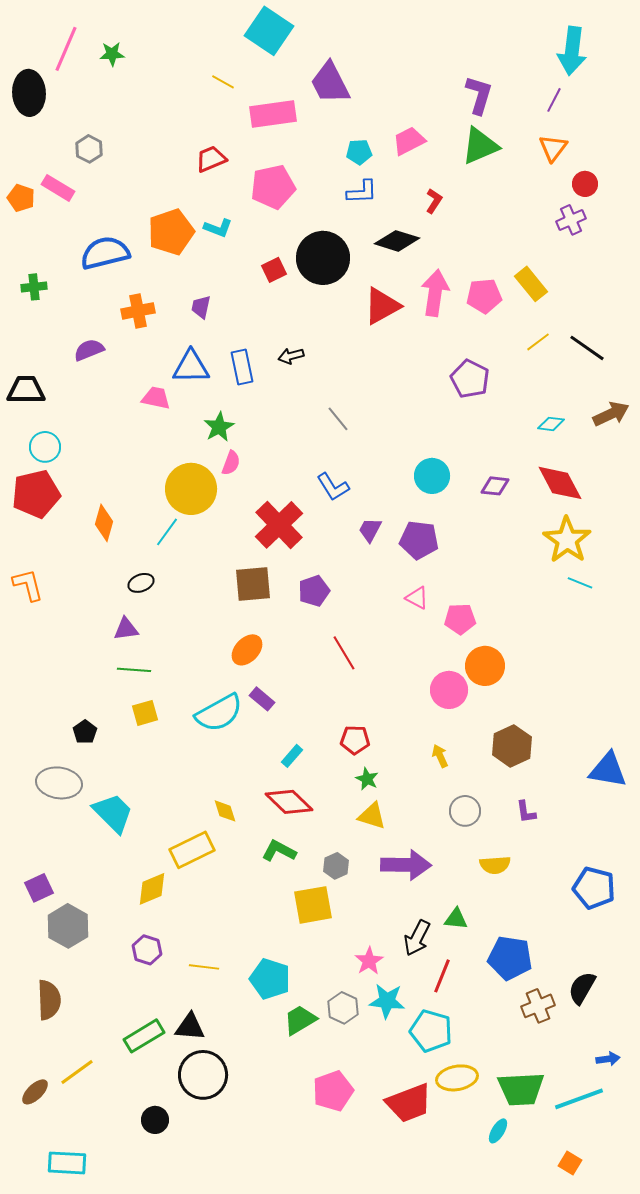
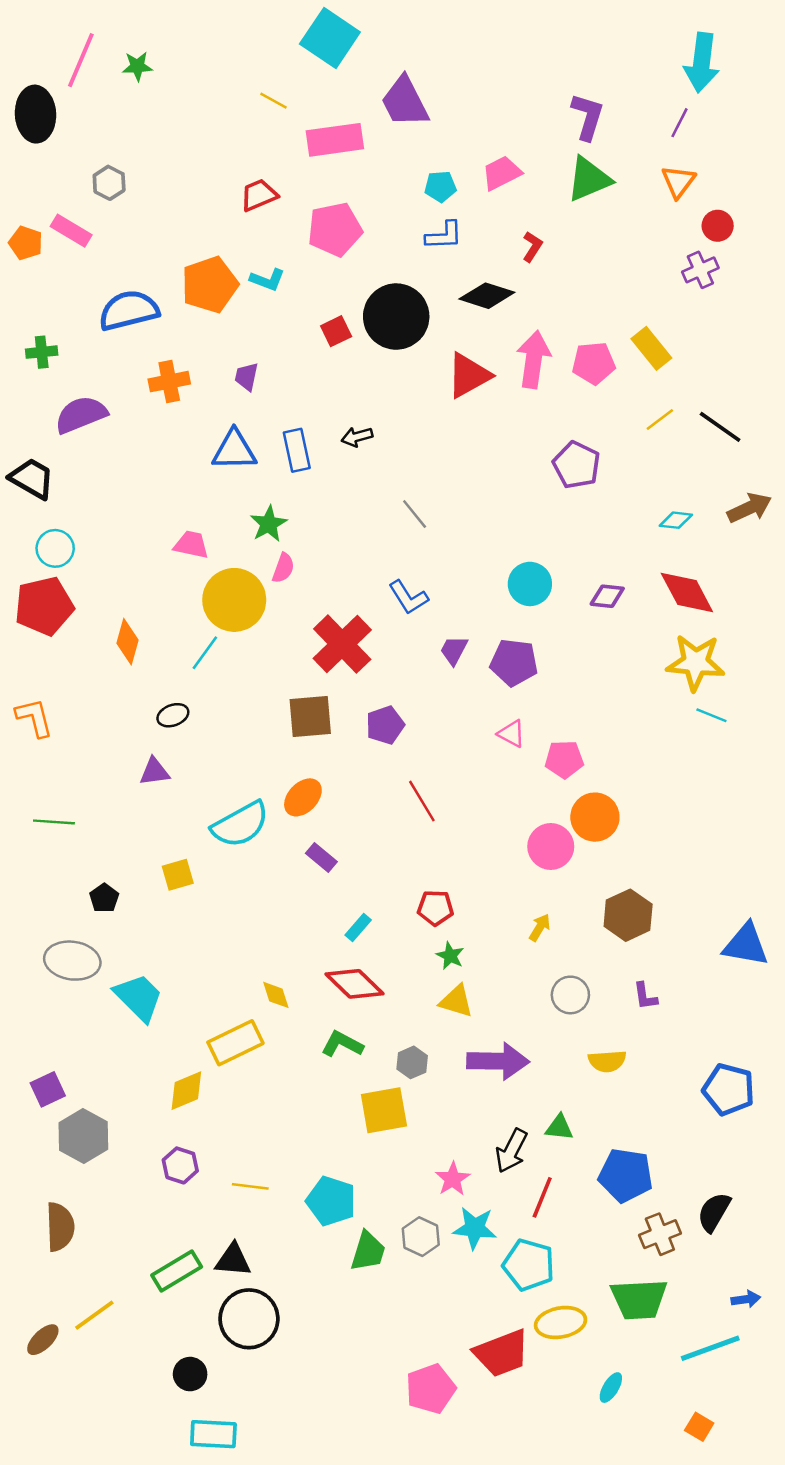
purple semicircle: (89, 350) -> (81, 415), moved, size x1.4
black trapezoid: (26, 390) -> (32, 478), turned 30
pink trapezoid: (156, 398) -> (191, 545), moved
yellow star: (567, 540) -> (696, 662), turned -30
green line: (134, 670) -> (54, 822), moved
cyan semicircle: (219, 713) -> (240, 824), moved
yellow arrow: (440, 756) -> (540, 927), turned 55
green trapezoid: (300, 1020) -> (368, 1251), turned 138
green trapezoid: (521, 1089) -> (639, 1299), moved
pink pentagon: (333, 1091) -> (431, 1389), moved
cyan rectangle: (67, 1163) -> (213, 1434), moved

